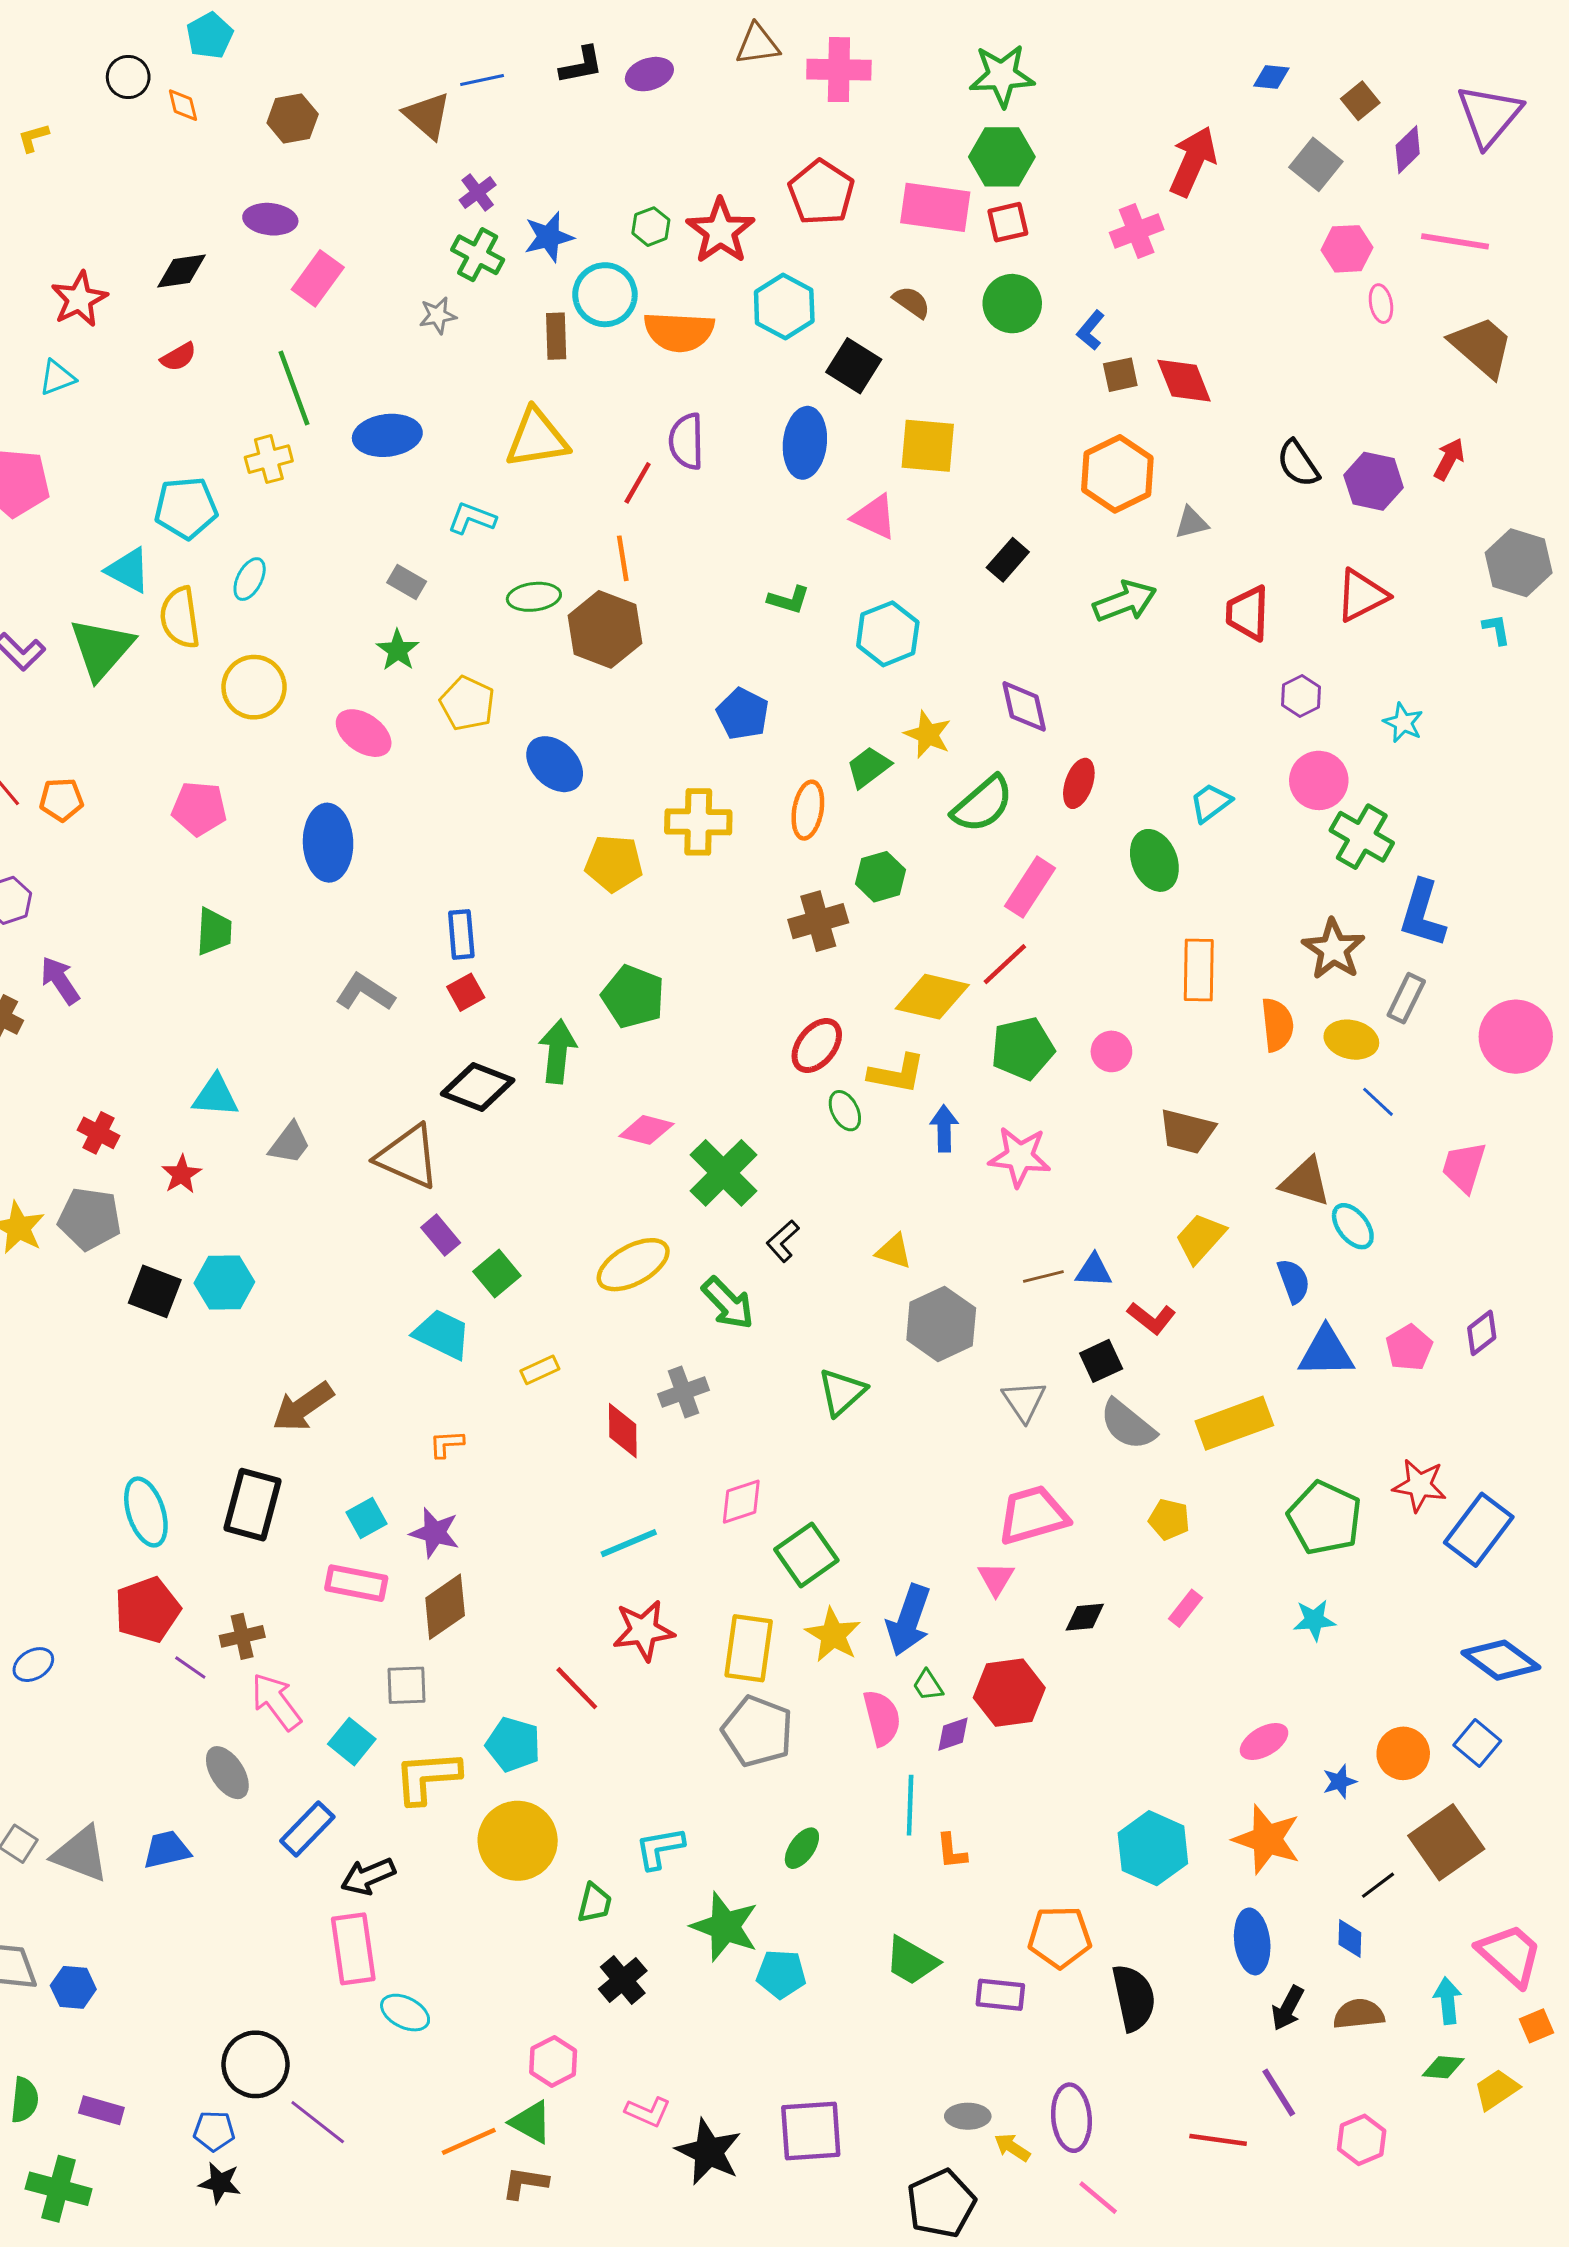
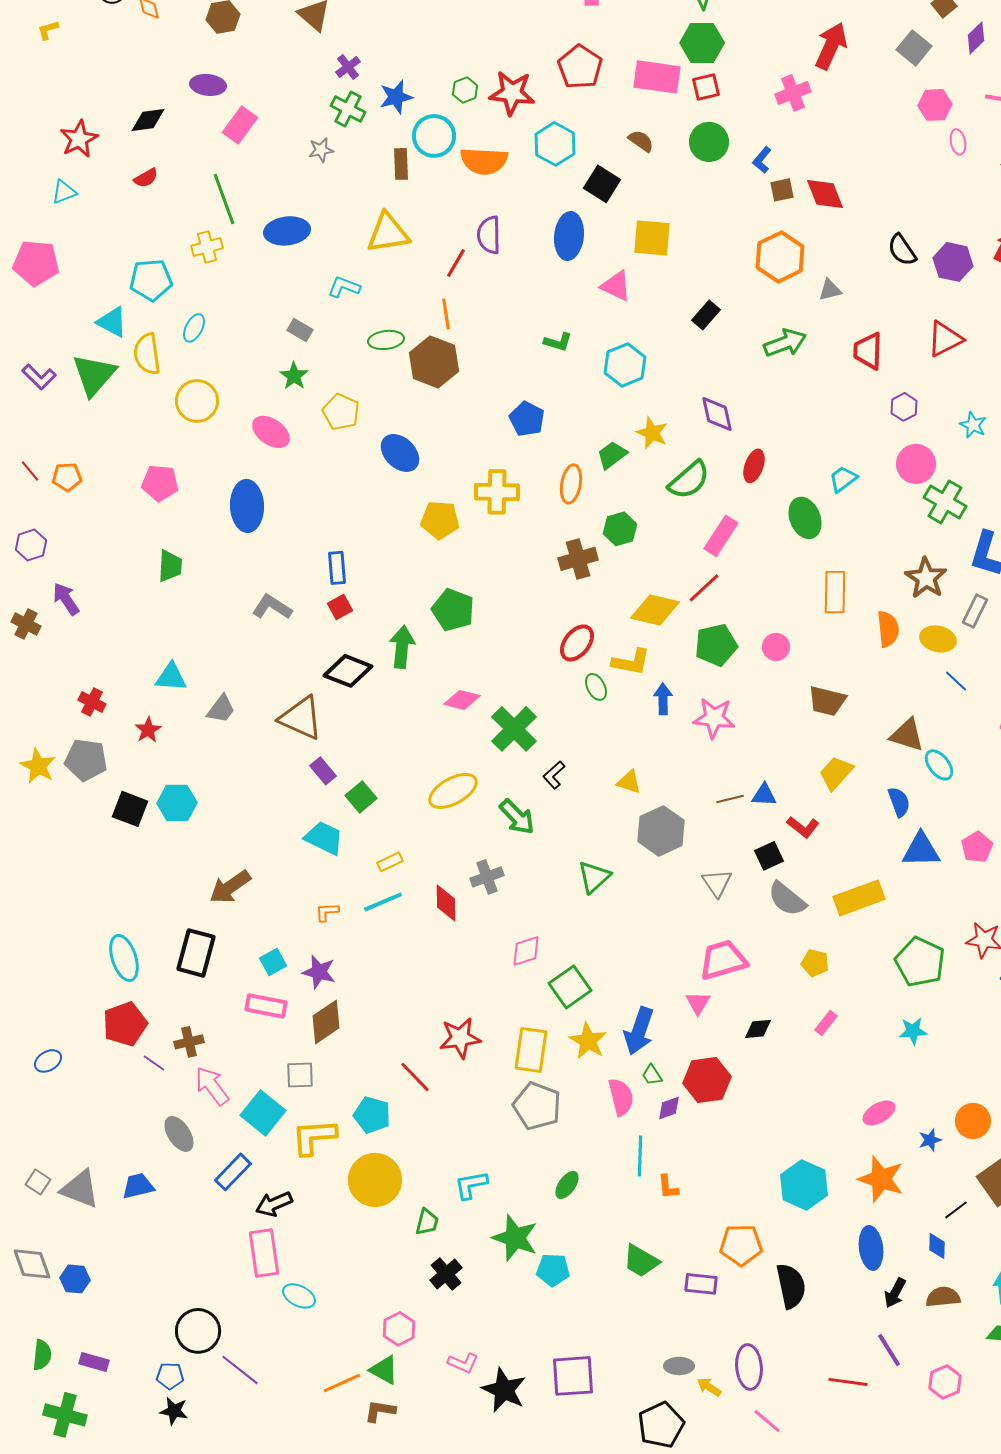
red star: (720, 231) -> (512, 93), turned -30
cyan line: (629, 1543) -> (383, 902), moved
cyan square: (352, 1742) -> (263, 1113), size x1.4

